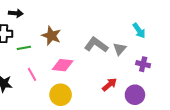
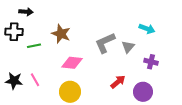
cyan arrow: (139, 31) -> (147, 29), turned -35
gray L-shape: (96, 45) -> (105, 43), turned -60
pink line: (32, 74) -> (35, 80), moved

